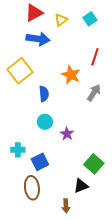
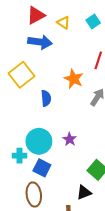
yellow triangle: (61, 20) -> (63, 23), turned -48
cyan circle: (45, 122) -> (39, 141), moved, size x1.6
blue square: (40, 162) -> (42, 168), turned -36

